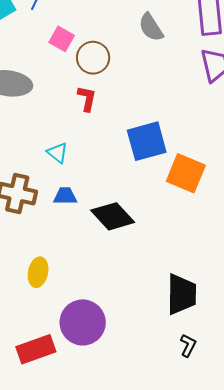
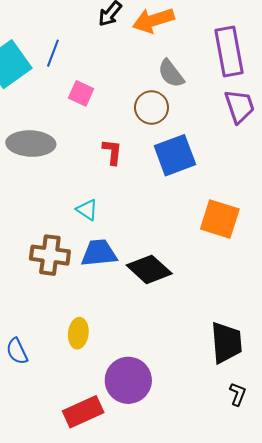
brown circle: (93, 58) -> (152, 107), moved
blue square: (147, 141) -> (175, 155), moved
blue trapezoid: (65, 196) -> (99, 253), size x1.5

